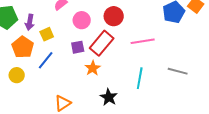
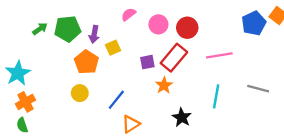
pink circle: (82, 20) -> (158, 24), moved
blue line: (46, 60) -> (116, 100), moved

